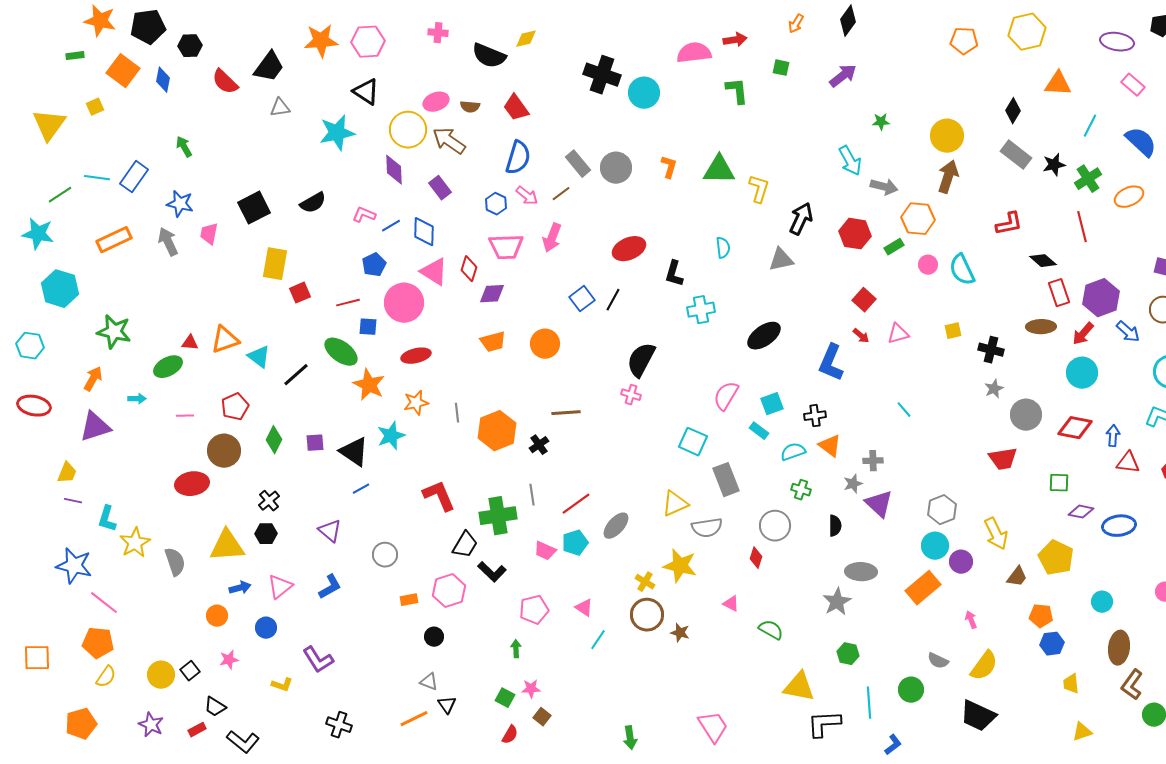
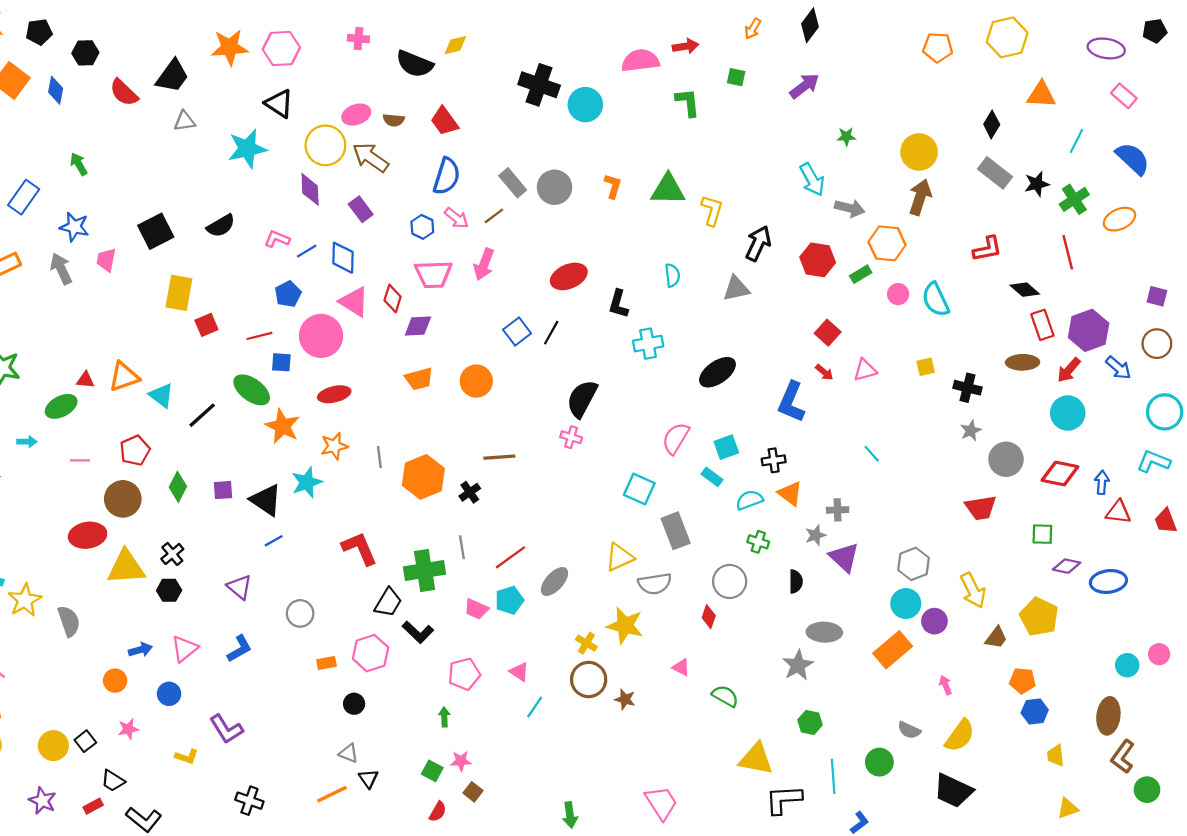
black pentagon: (148, 27) -> (39, 32), size x0.7
yellow triangle: (227, 546) -> (126, 567), moved
cyan circle: (1102, 602) -> (1127, 665), moved

